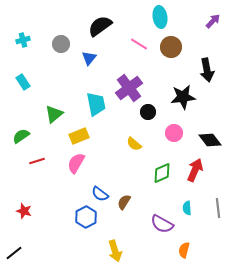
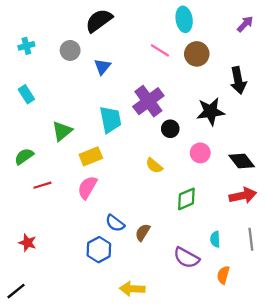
black semicircle: (100, 26) -> (99, 21), moved
red arrow: (195, 170) -> (243, 196), moved, turned 55
orange semicircle: (184, 250) -> (223, 275), moved
yellow arrow: (115, 251) -> (132, 289), turned 110

